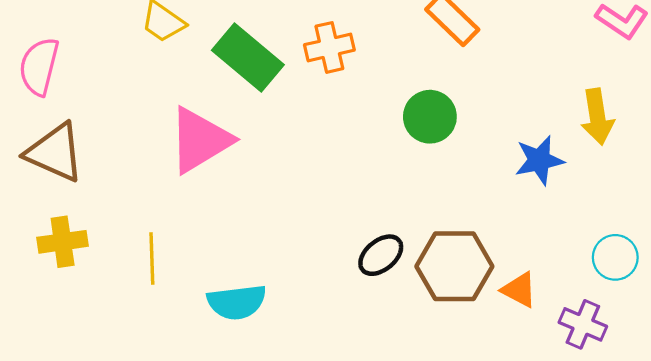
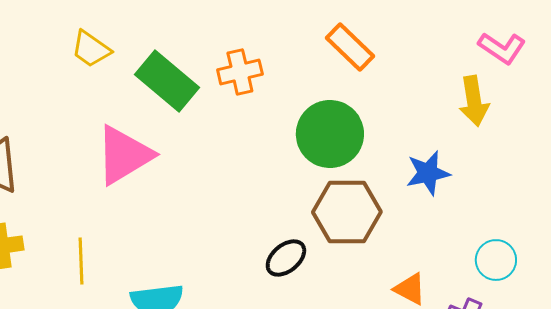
green circle: (430, 117) -> (330, 134), size x1.4
yellow arrow: (597, 117) -> (474, 101), moved
brown hexagon: (454, 266) -> (347, 212), moved

